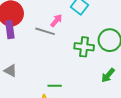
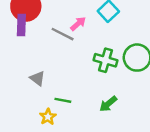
gray triangle: (10, 71) -> (37, 78), moved
green arrow: (108, 75) -> (108, 104), moved

